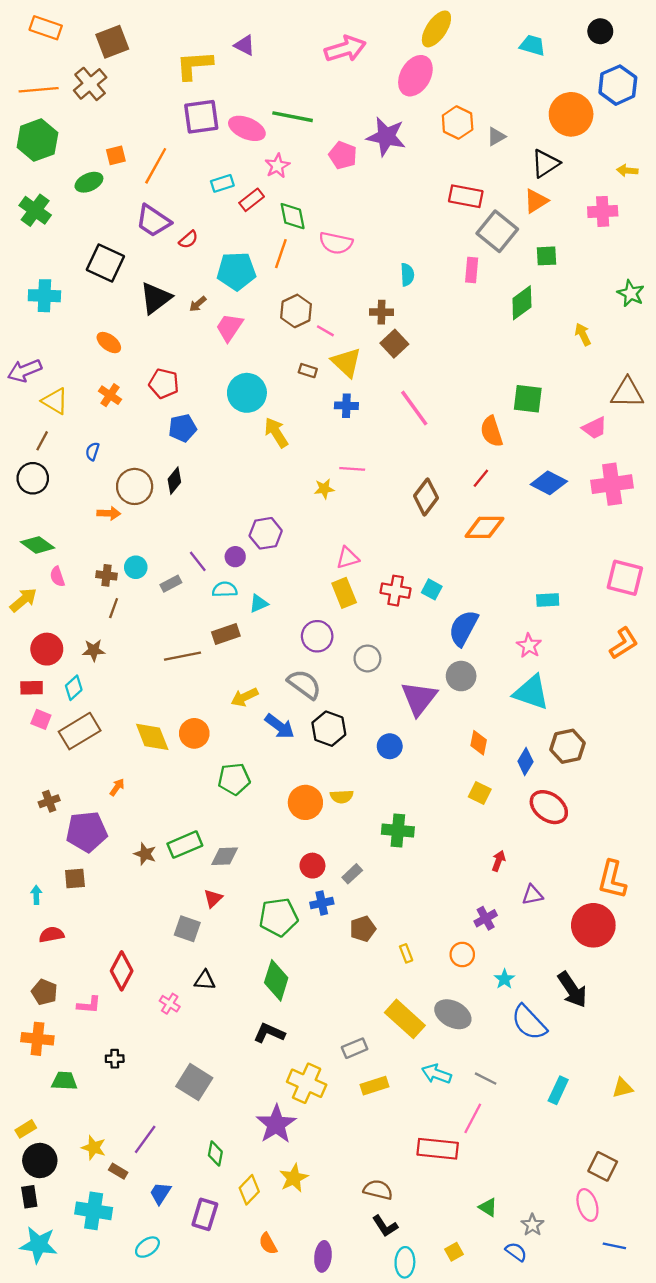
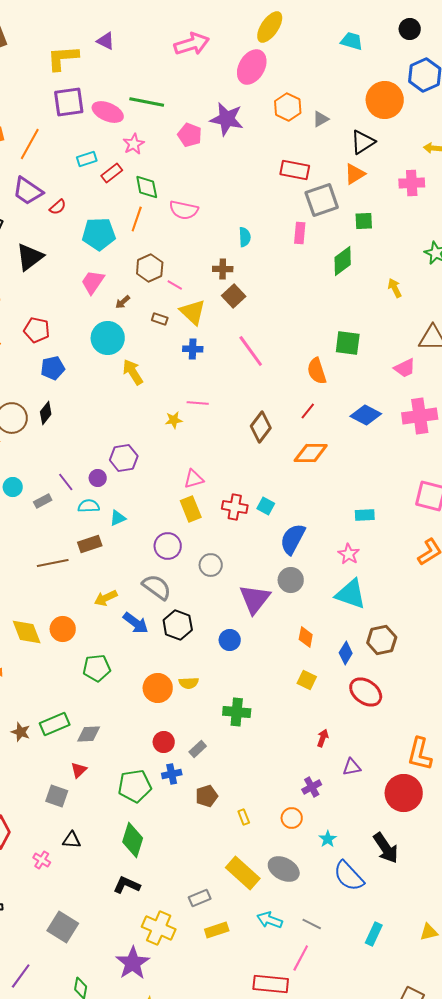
gray square: (497, 231) -> (322, 200), turned 32
brown arrow: (198, 304) -> (123, 302), moved

